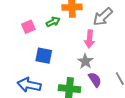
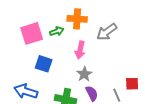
pink square: (28, 27) -> (32, 33), size x1.6
pink arrow: (90, 39) -> (80, 50), moved

